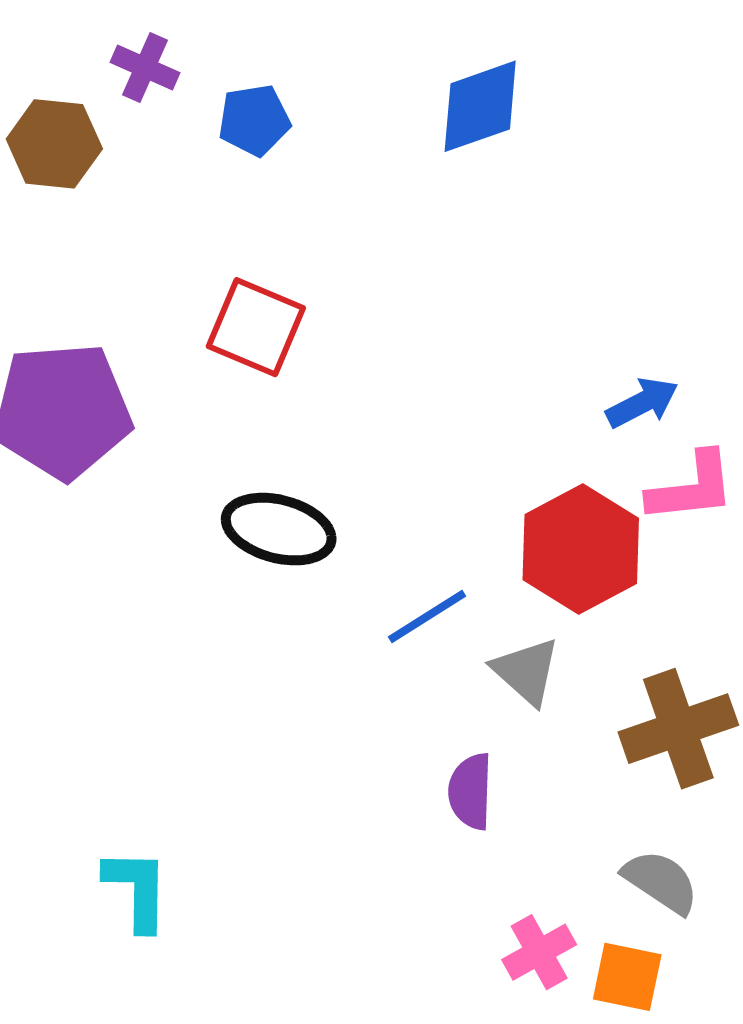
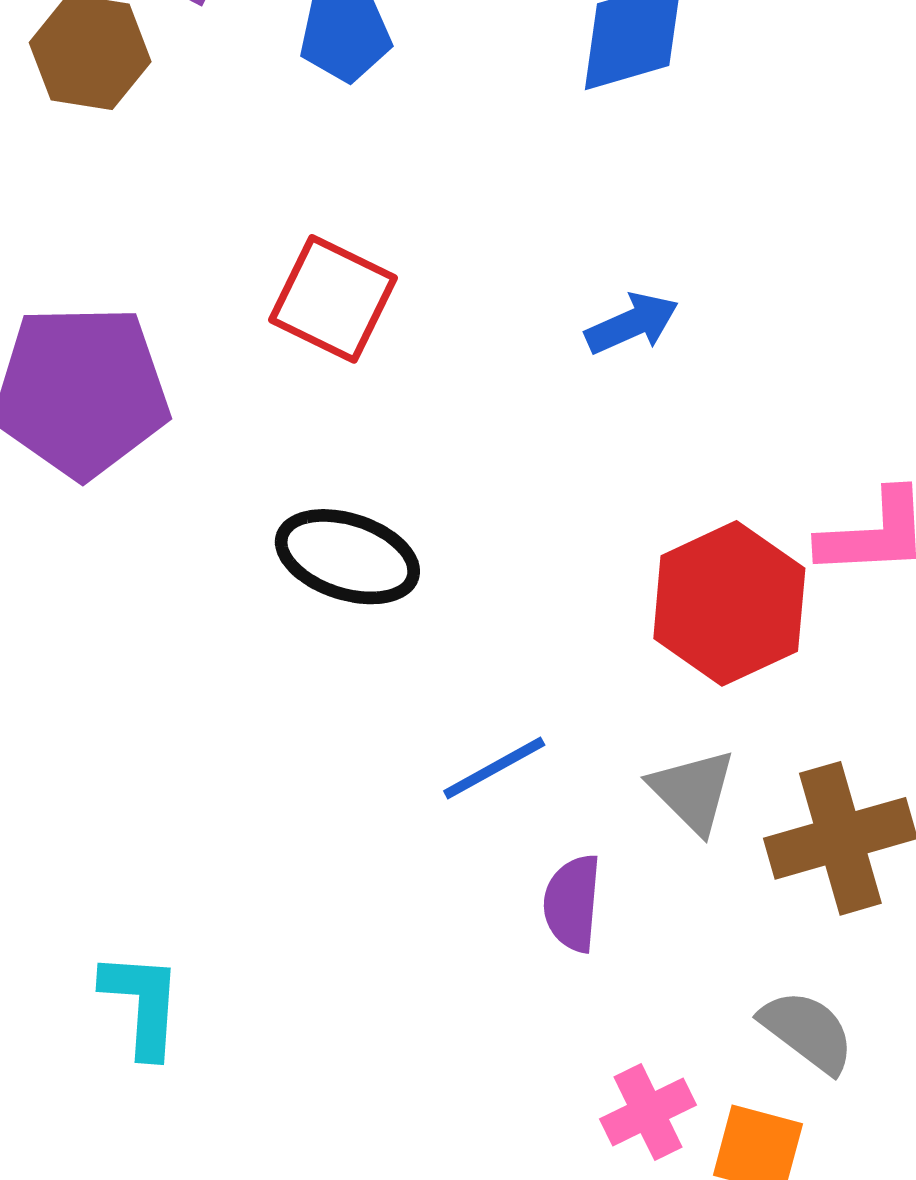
blue arrow: (642, 403) -> (632, 323), moved
blue line: (427, 617) -> (494, 768), moved
gray triangle: (526, 671) -> (693, 791), moved

